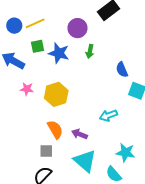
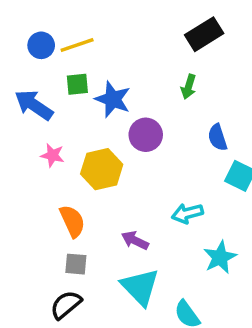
purple circle: (77, 28) -> (146, 135), moved
green arrow: (90, 51) -> (189, 87), moved
orange semicircle: (55, 129) -> (72, 221), moved
cyan star: (126, 153) -> (220, 257), moved, turned 30

